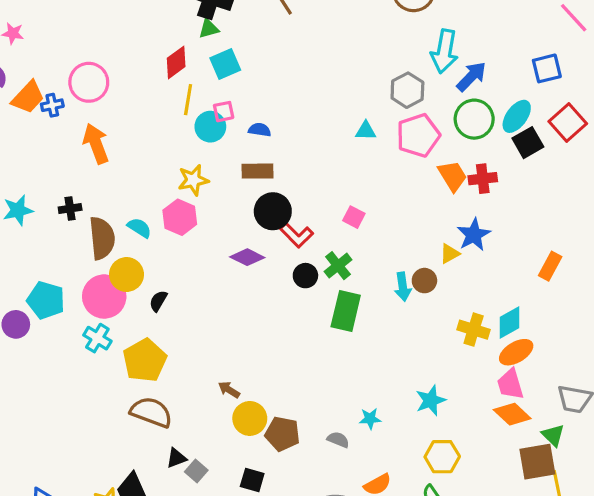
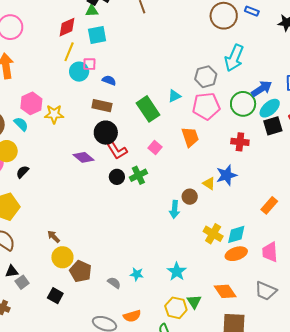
blue arrow: (471, 77) -> (262, 89), moved
cyan triangle: (366, 131) -> (174, 96), turned -40
orange trapezoid: (452, 176) -> (190, 137), moved
yellow star: (193, 180) -> (54, 114), moved
pink hexagon: (180, 217) -> (31, 103), moved
yellow triangle: (450, 254) -> (209, 184), turned 48
cyan arrow: (403, 287) -> (174, 209), moved
green rectangle: (346, 311) -> (148, 109), moved, turned -60
pink trapezoid: (510, 384) -> (270, 252), moved
cyan star: (431, 400) -> (177, 271), turned -30
green triangle: (553, 435) -> (194, 302), moved

